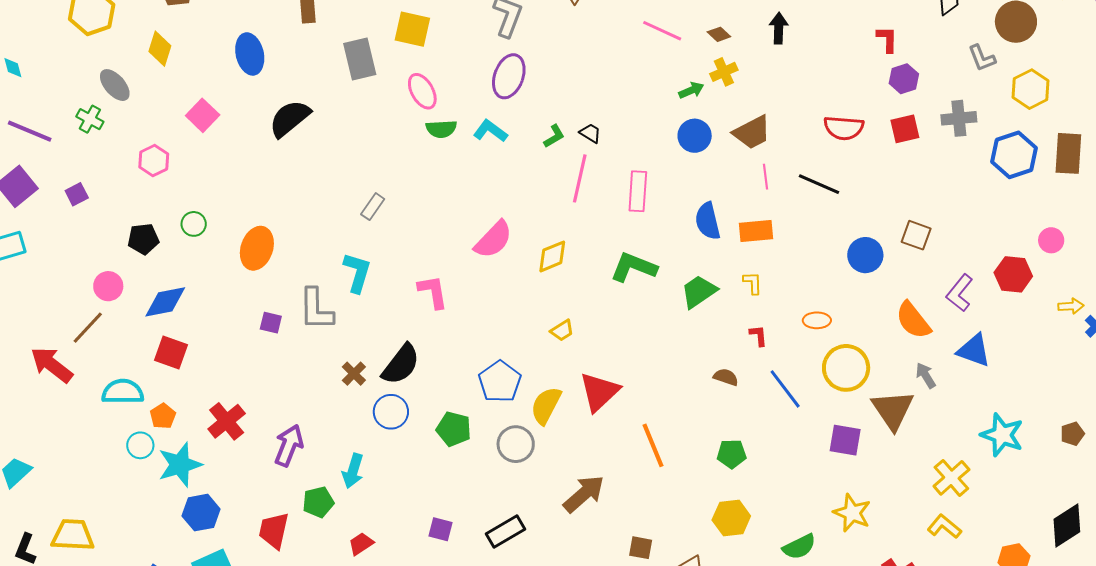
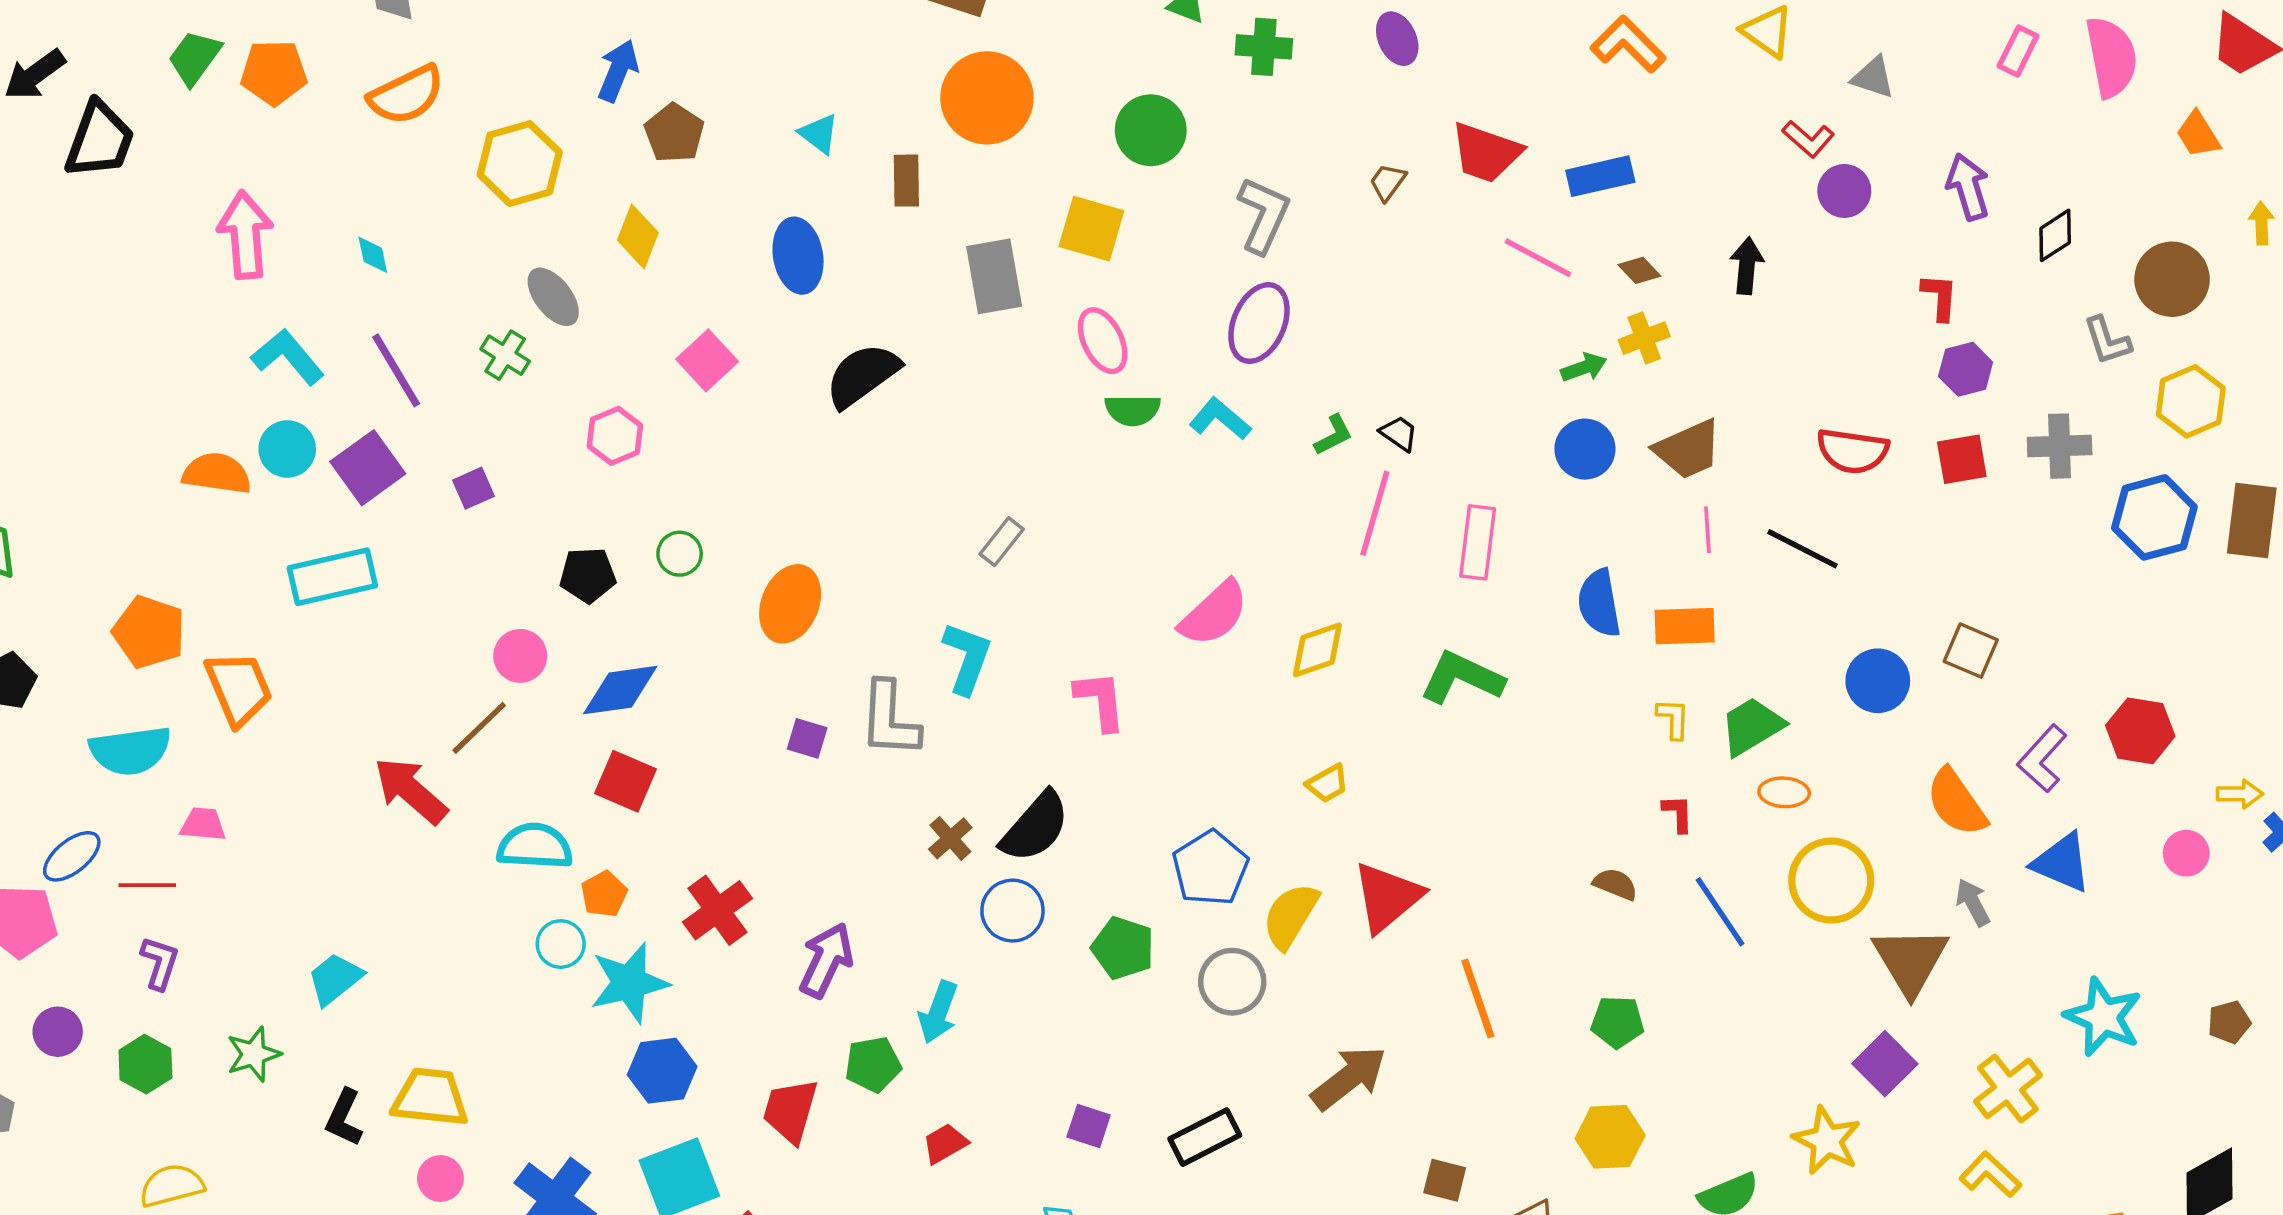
purple line: (30, 131) -> (396, 370), turned 33
pink circle: (1051, 240) -> (2186, 853), moved
green trapezoid: (699, 292) -> (1752, 726), moved
purple square: (845, 440) -> (1885, 1064), moved, turned 32

